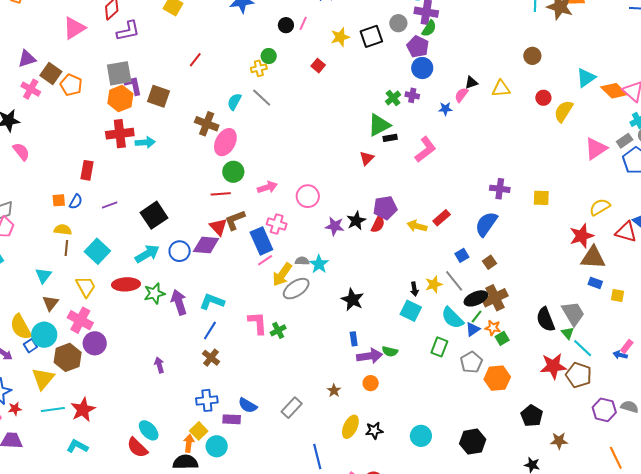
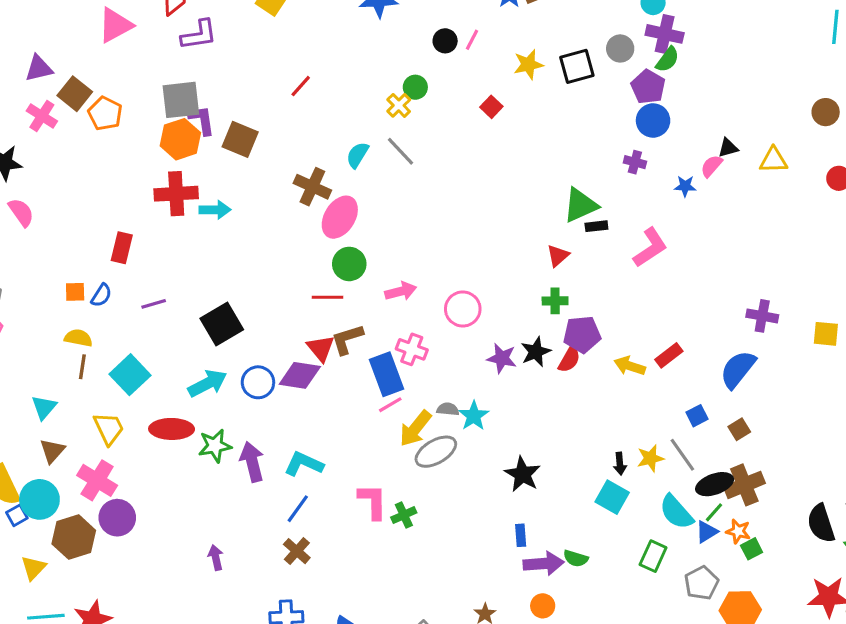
yellow cross: (259, 68) -> (399, 105), turned -35
green cross: (393, 98) -> (555, 301), moved, turned 35
yellow triangle: (43, 379) -> (34, 568), size x0.7

